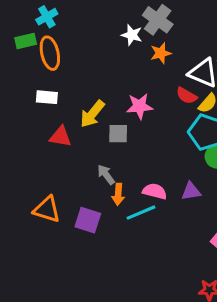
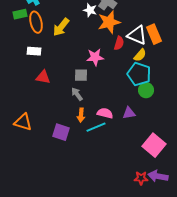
orange star: (161, 53) -> (109, 22), size x1.6
red semicircle: (187, 96) -> (119, 43), moved, turned -104
yellow arrow: (92, 114) -> (61, 27), moved
gray arrow: (106, 175) -> (77, 94), moved
orange triangle: (47, 210) -> (23, 122), moved

